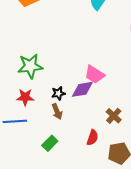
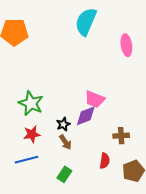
green star: (30, 66) -> (31, 103), turned -30
brown cross: (114, 116) -> (121, 136), turned -35

